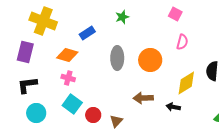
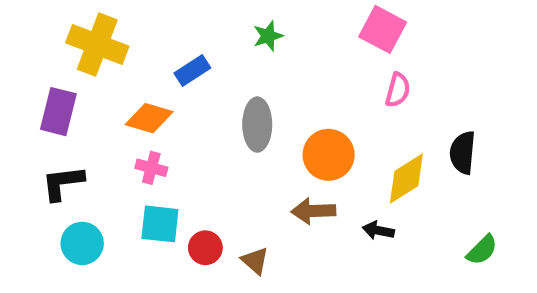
pink square: (175, 14) -> (383, 29), size x1.5
orange circle: (150, 60) -> (329, 155), moved
cyan square: (72, 104) -> (160, 224), turned -30
brown triangle: (116, 121) -> (255, 261), turned -32

